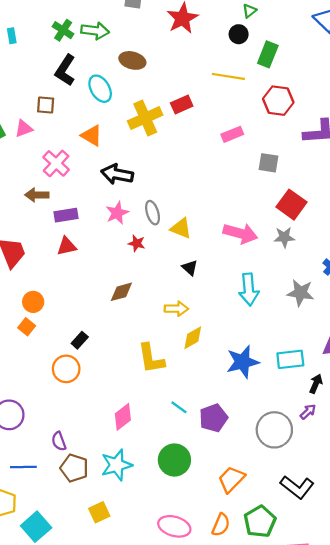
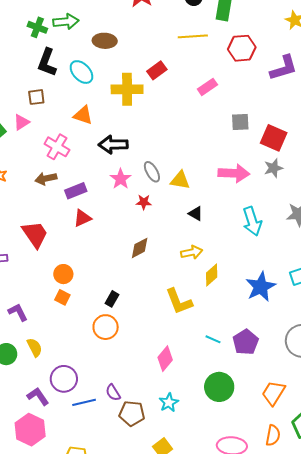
yellow cross: (145, 118) -> (127, 89), turned 36
gray square: (268, 163) -> (240, 122), moved
cyan star: (117, 465) -> (169, 403), size x0.7
blue line: (23, 467) -> (84, 402), moved

